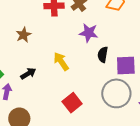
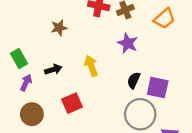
black semicircle: (103, 55) -> (134, 80), moved
red square: (72, 103) -> (72, 103), moved

